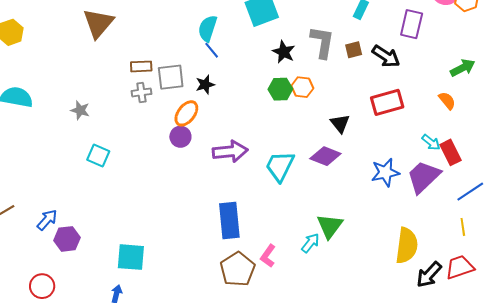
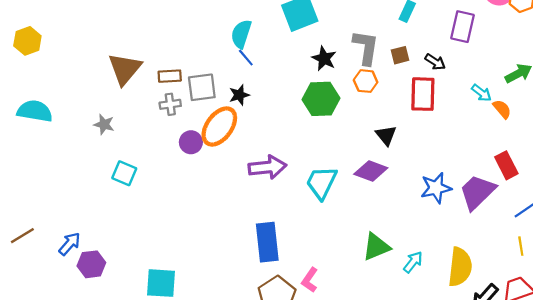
brown triangle: (98, 23) -> (125, 69), moved
black arrow: (386, 56) -> (435, 62), size x0.7
orange hexagon: (302, 87) -> (366, 81), moved
green hexagon: (280, 89) -> (321, 99), size x1.4
red rectangle: (387, 102) -> (423, 94), moved, turned -72
orange ellipse: (186, 113) -> (219, 126), size x1.4
purple circle: (180, 137) -> (191, 142), moved
cyan arrow: (431, 142) -> (482, 93), moved
green triangle: (330, 226) -> (376, 247), turned 32
cyan arrow: (310, 243) -> (413, 262), moved

